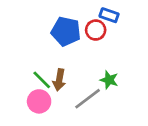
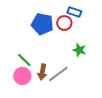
brown arrow: (59, 80) -> (42, 72), moved
green star: (109, 80) -> (79, 50), moved

